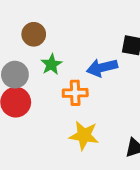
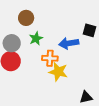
yellow star: (84, 135) -> (58, 72), moved

